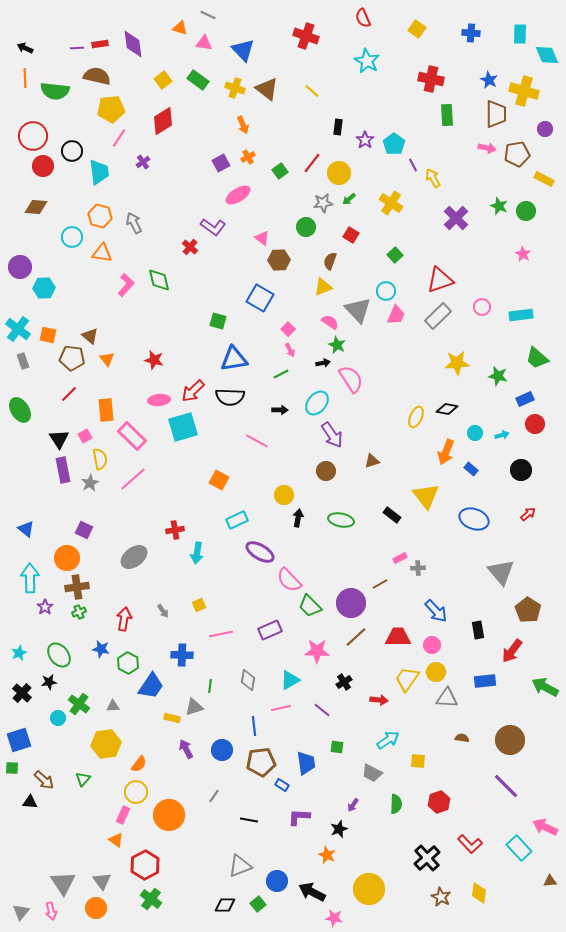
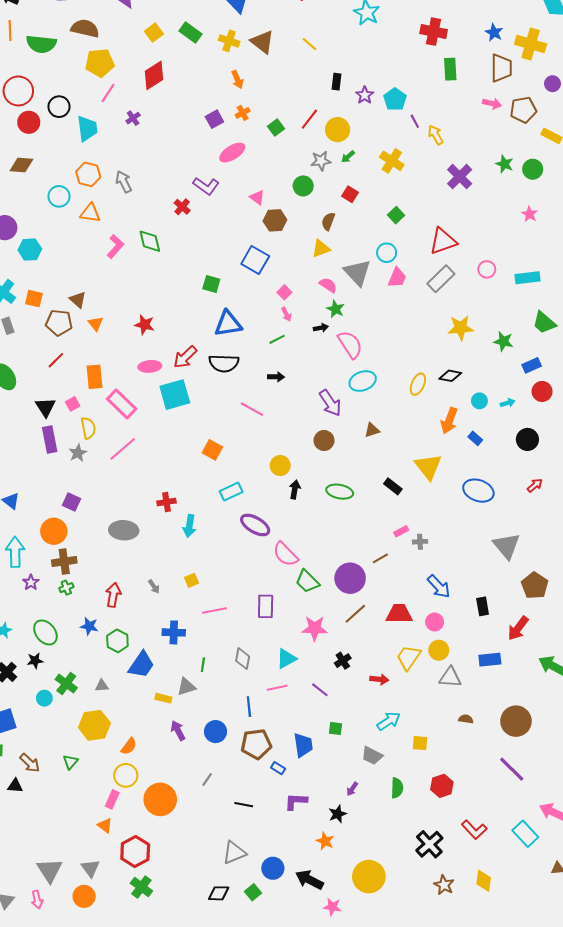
cyan ellipse: (317, 403) -> (363, 381), moved, turned 30
gray ellipse: (134, 557) -> (124, 530), turned 40
purple rectangle: (270, 630) -> (266, 606), turned -65

